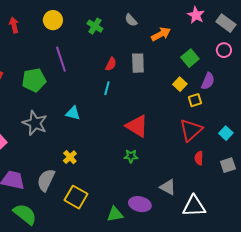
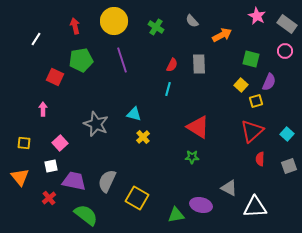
yellow circle: (53, 20) -> (114, 21), size x1.4
green square: (190, 58) -> (251, 59), turned -36
green pentagon: (34, 80) -> (81, 60), moved
yellow cross: (70, 157) -> (143, 137), moved

